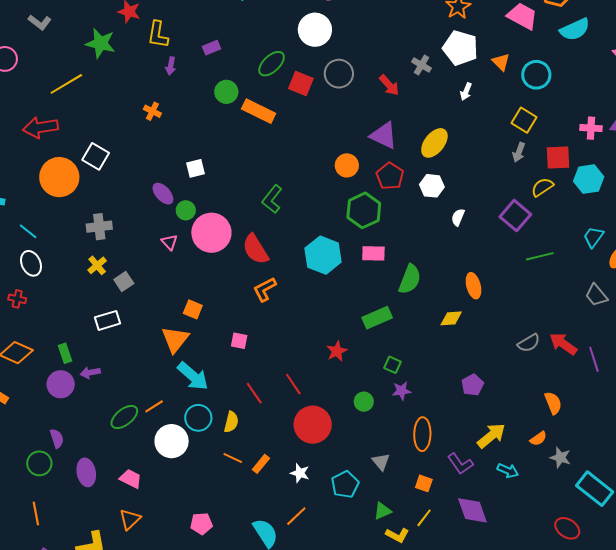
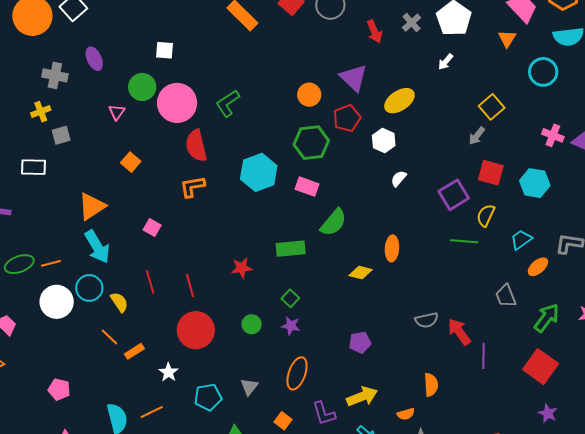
orange triangle: (501, 62) -> (507, 39), moved
cyan circle: (536, 75) -> (543, 72), moved
red square: (558, 157) -> (491, 173), moved
yellow semicircle: (542, 187) -> (486, 215), moved, turned -50
purple ellipse: (163, 194) -> (94, 59), moved
green circle: (186, 210) -> (142, 87), size x1.4
pink circle: (211, 233) -> (177, 103), moved
orange square: (193, 309) -> (131, 162), moved
yellow semicircle: (231, 422) -> (119, 302), turned -65

